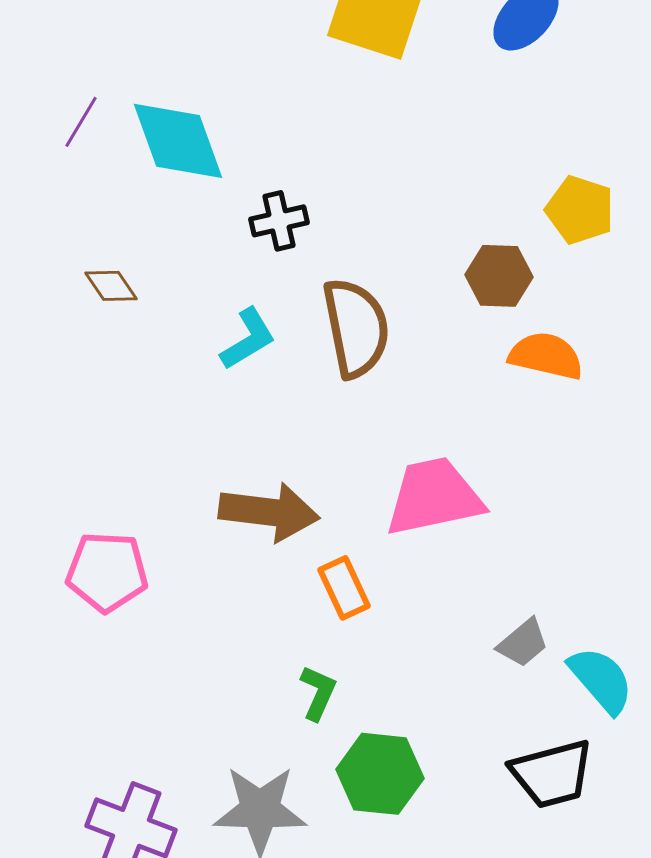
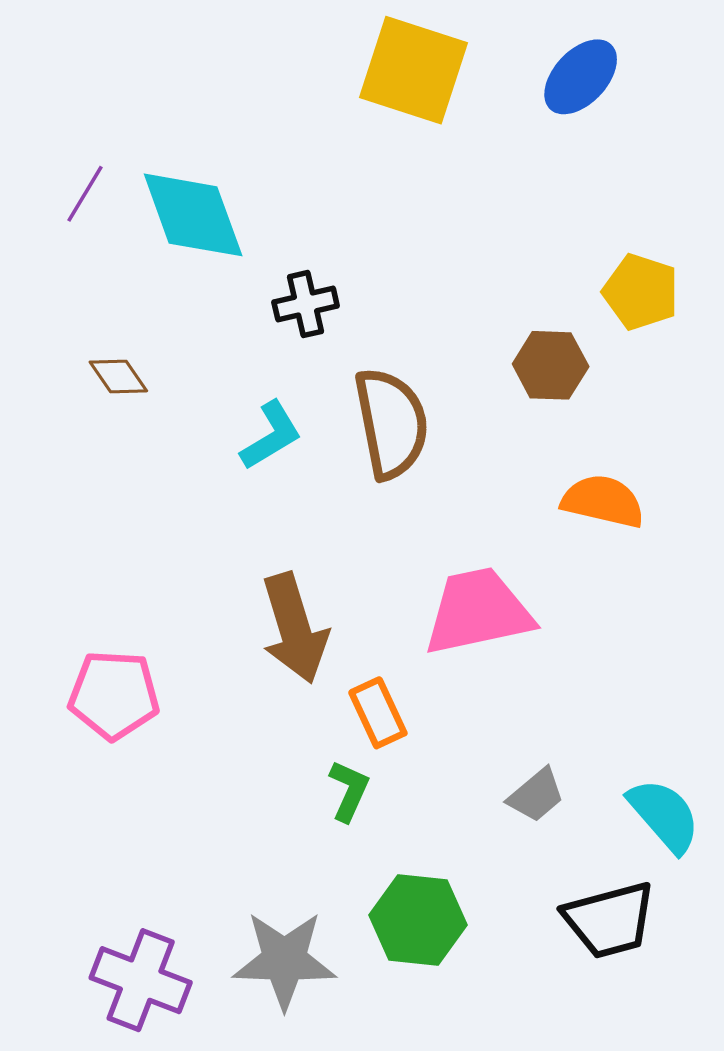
orange semicircle: (546, 356) -> (603, 501), moved
brown arrow: (269, 512) -> (294, 628), turned 66
gray trapezoid: (523, 643) -> (536, 795), moved
green L-shape: (318, 693) -> (349, 791), moved

